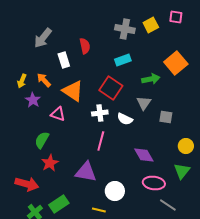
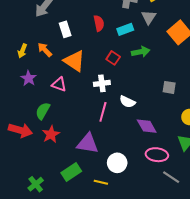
red semicircle: (85, 46) -> (99, 23), moved
green arrow: (151, 79) -> (141, 52), moved
red square: (111, 88) -> (113, 58), size x0.6
purple star: (33, 100) -> (29, 78), moved
gray triangle: (144, 103) -> (149, 17), moved
white semicircle: (125, 119) -> (127, 102), moved
red arrow: (27, 184) -> (20, 130), moved
green rectangle: (59, 204) -> (71, 172), moved

